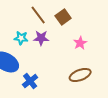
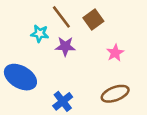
cyan star: (21, 38) -> (40, 34), moved
blue cross: (30, 81) -> (63, 101), moved

